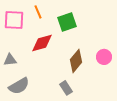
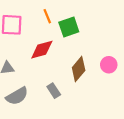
orange line: (38, 12) -> (47, 16), moved
gray rectangle: (66, 88) -> (54, 91), moved

